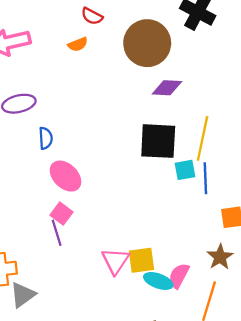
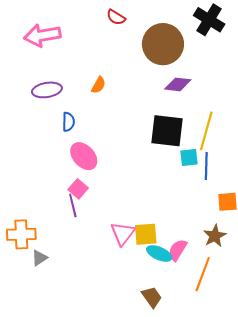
orange semicircle: (78, 44) -> (98, 85), moved, turned -42
gray triangle: (23, 295) -> (39, 258), size x0.7

